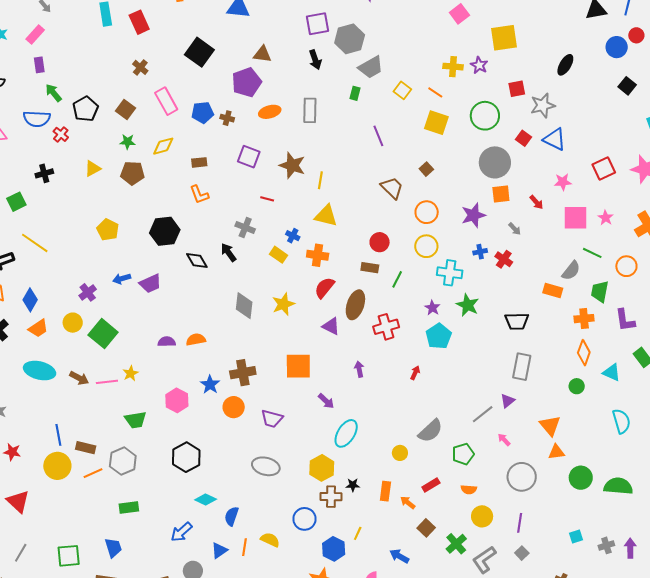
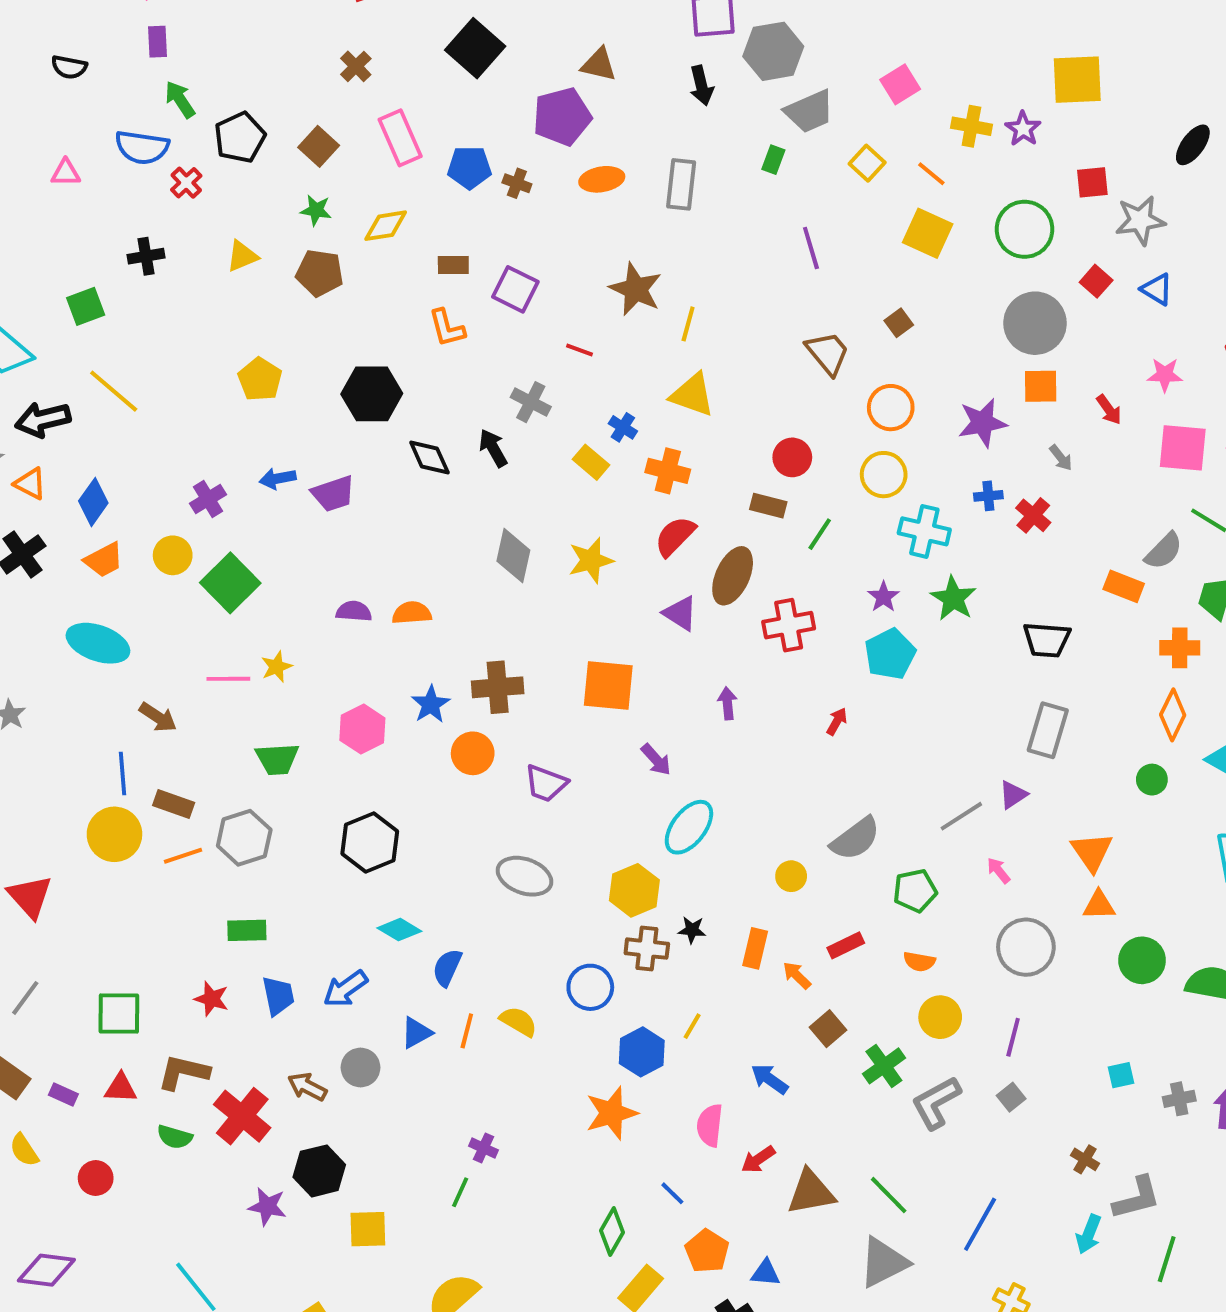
pink square: (459, 14) -> (900, 84), moved
blue triangle: (555, 139) -> (1157, 289), size x0.7
purple square: (249, 157) -> (515, 289), moved
brown arrow: (79, 378) -> (158, 717), moved
red star: (12, 452) -> (212, 999), moved
blue trapezoid: (113, 548) -> (278, 996), moved

